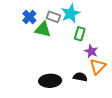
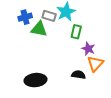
blue cross: (29, 17) -> (25, 17), turned 32
black ellipse: (50, 81) -> (35, 80), moved

